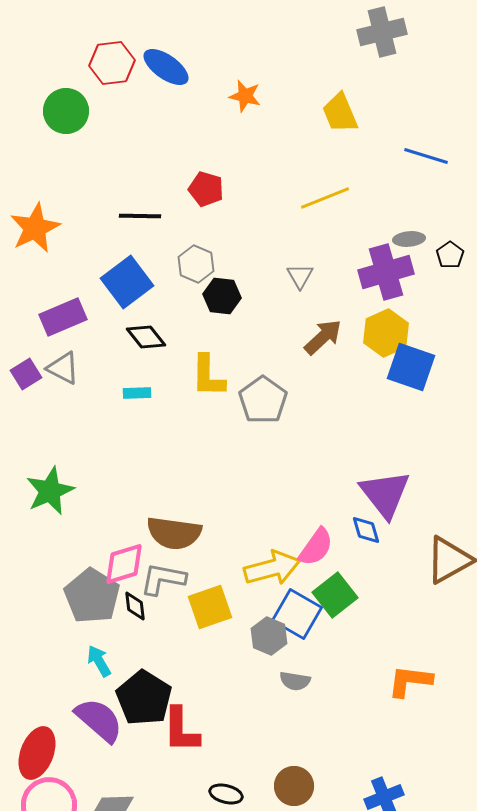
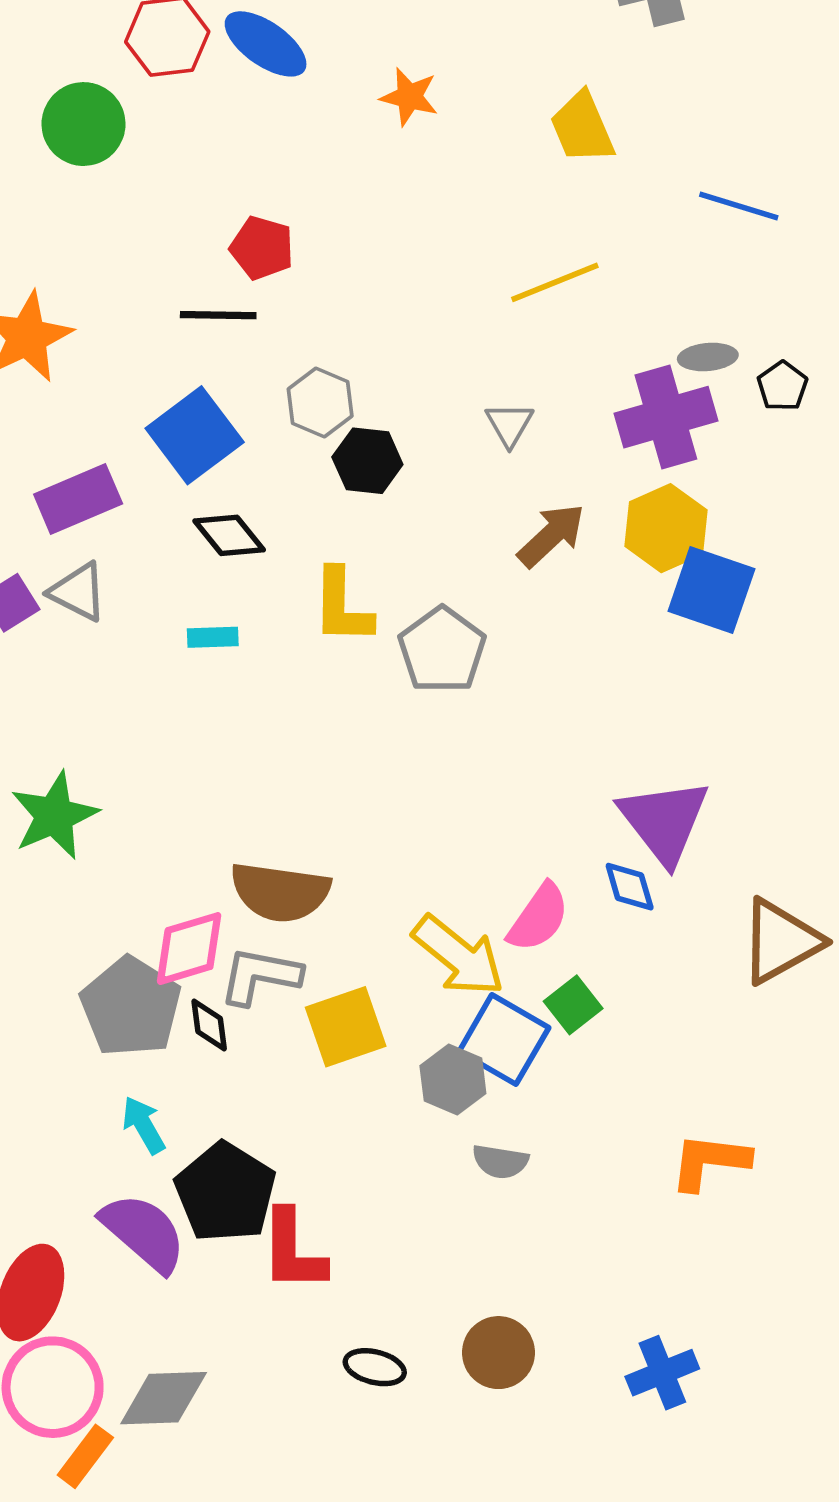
red pentagon: (206, 189) -> (262, 248), moved
yellow arrow: (272, 568) -> (458, 956), turned 54
green square: (335, 595) -> (573, 1005), size x0.7

